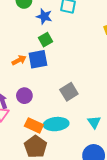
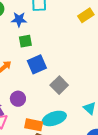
green square: (45, 40) -> (25, 41), turned 32
blue square: (38, 59) -> (37, 64), moved

